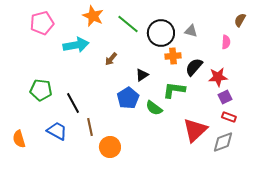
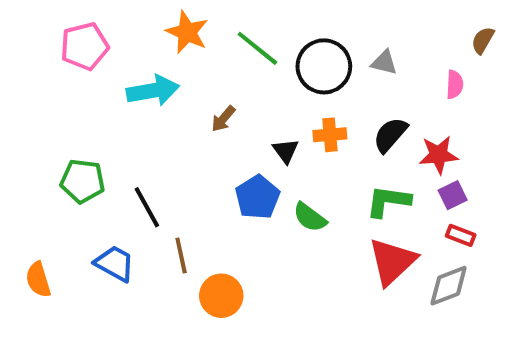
orange cross: (173, 56) -> (330, 135), moved
black triangle: (142, 75) -> (286, 151), turned -32
green L-shape: (174, 90) -> (388, 201), moved

